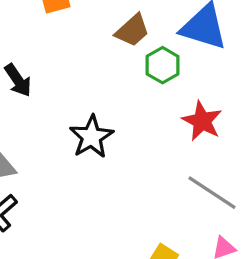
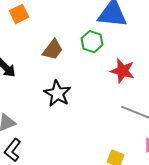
brown trapezoid: (132, 31) -> (53, 50), moved

